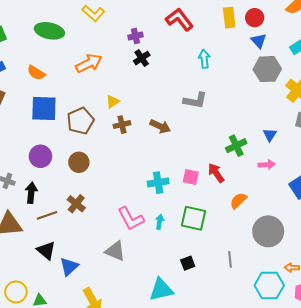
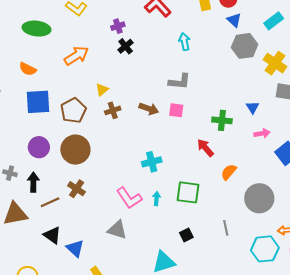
green cross: (236, 146) -> (222, 120), turned 36
brown circle: (79, 162) -> (75, 150), size x1.5
pink arrow: (267, 165) -> (262, 133), moved
pink square: (191, 177) -> (176, 110), moved
blue triangle: (69, 267) -> (75, 248), turned -30

